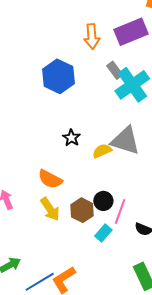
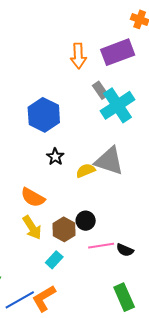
blue hexagon: (58, 76) -> (44, 115), moved
pink line: (120, 211) -> (101, 246), moved, turned 60
cyan rectangle: (103, 233) -> (54, 260), moved

